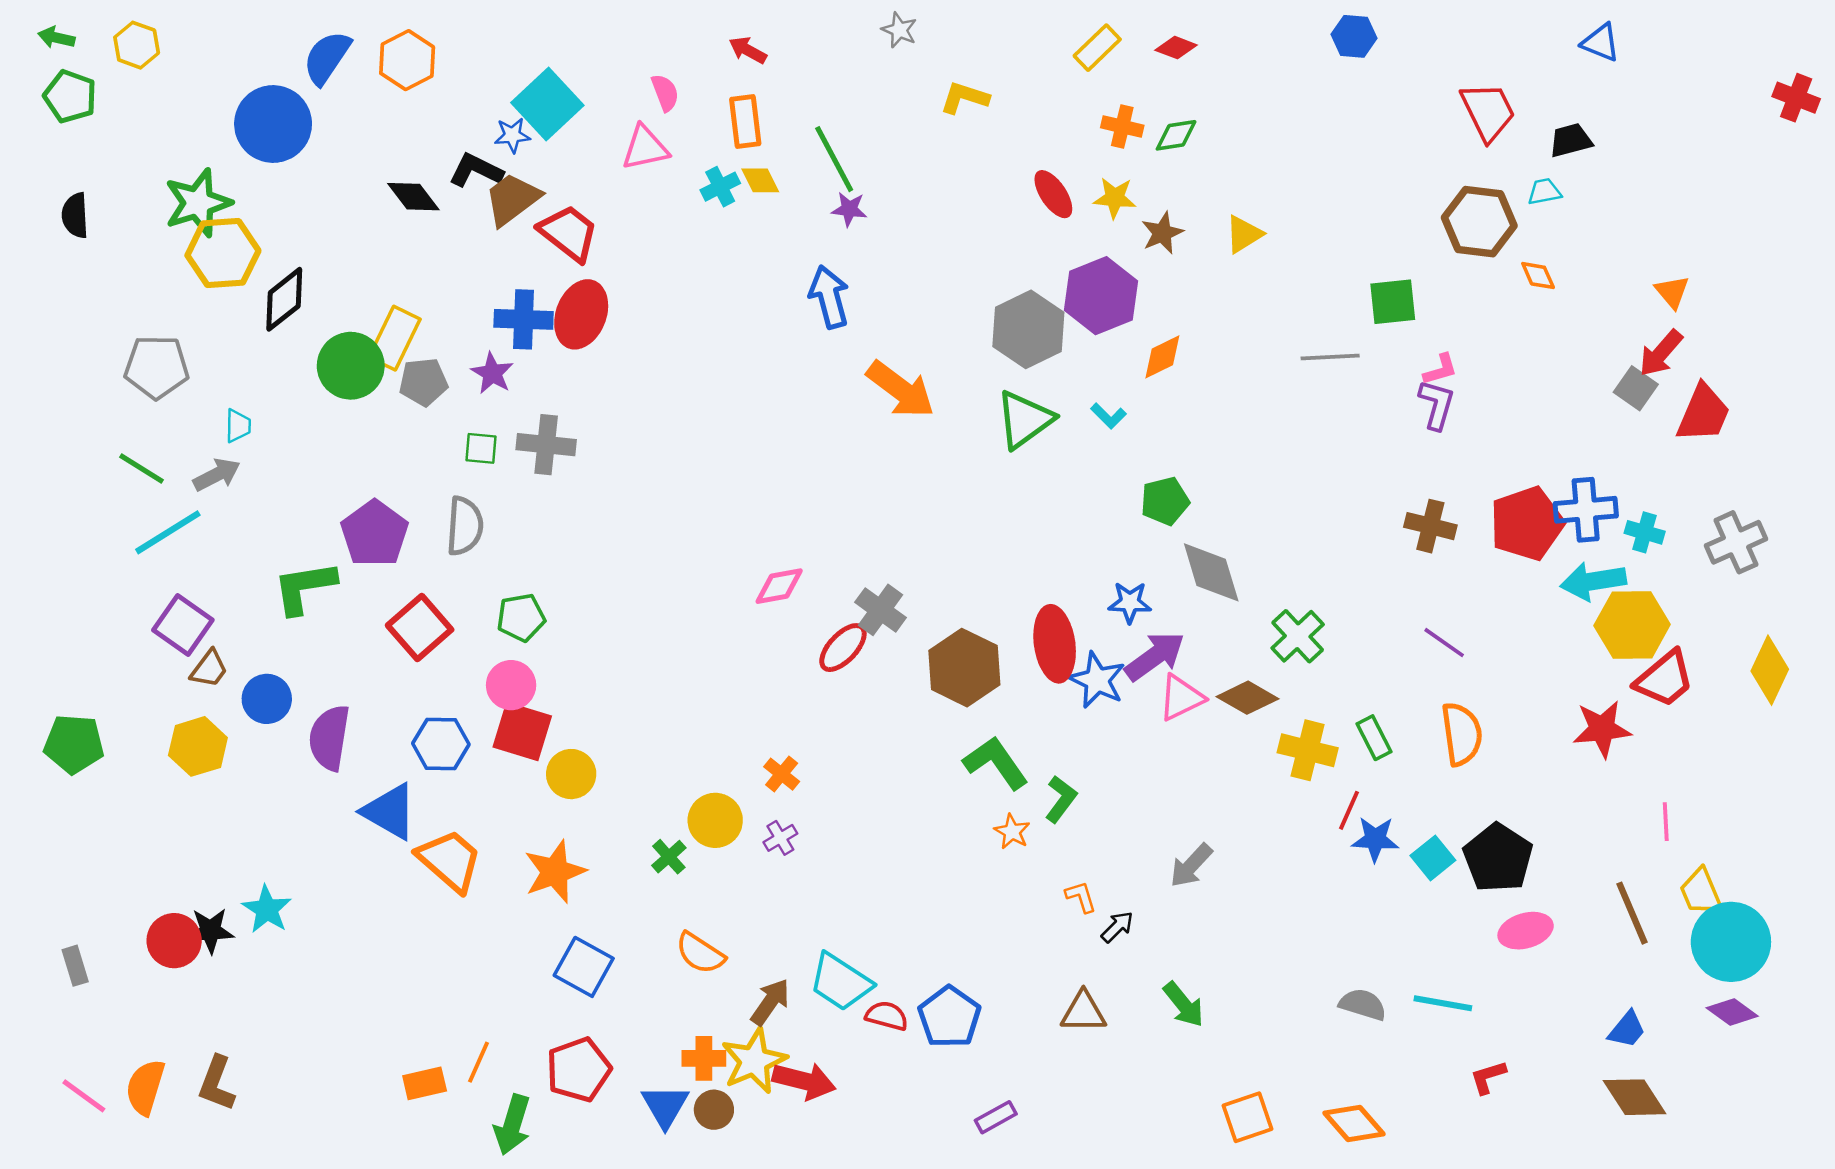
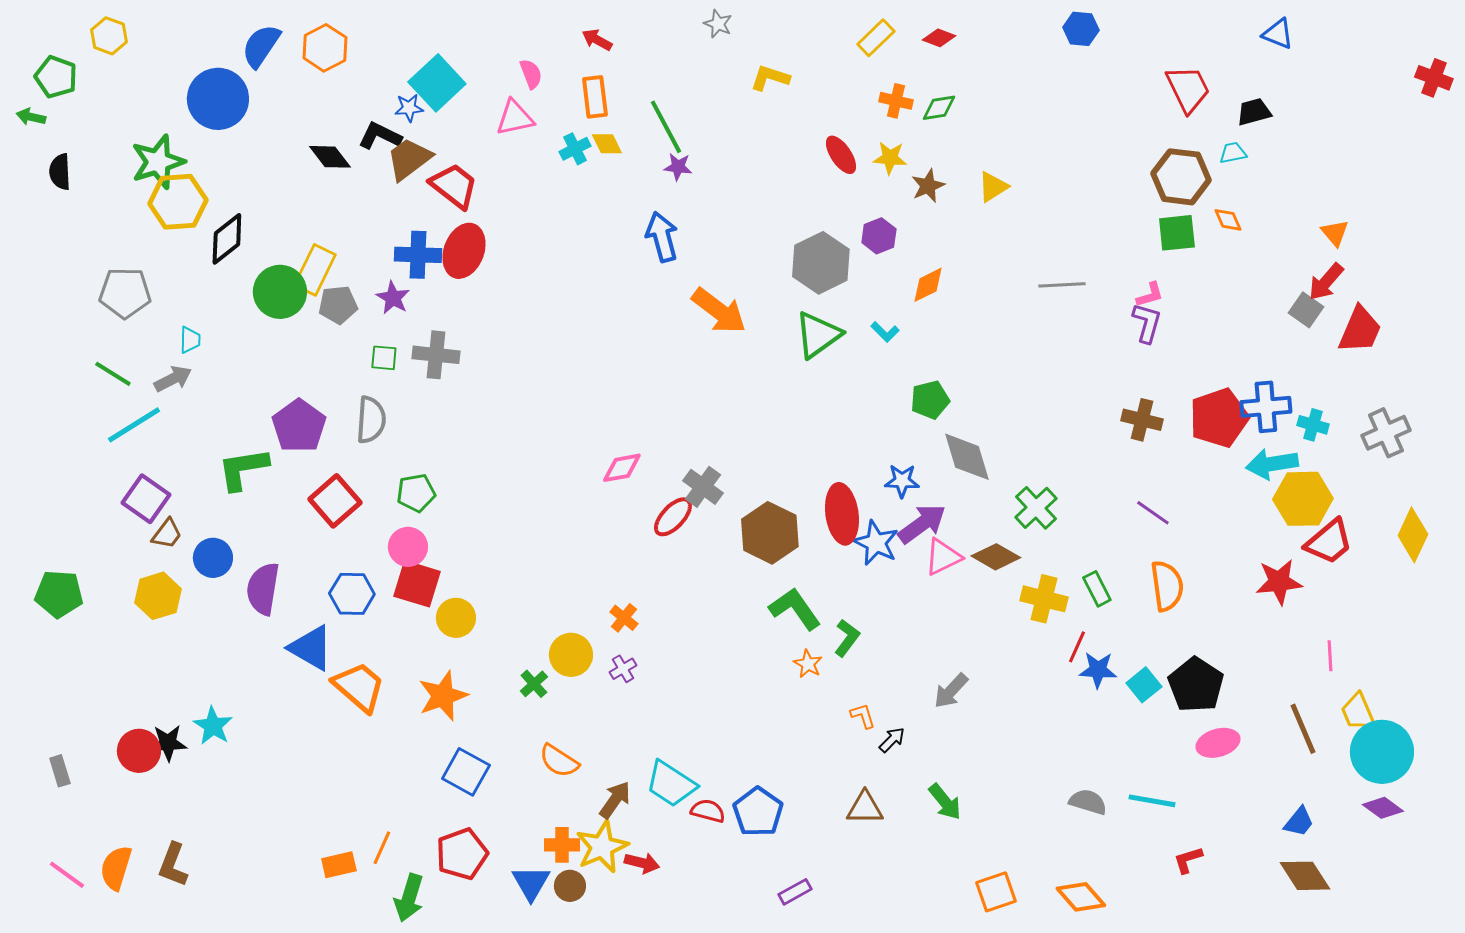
green arrow: (56, 38) -> (31, 117), moved
purple hexagon: (1101, 296) -> (879, 236), size x0.6
green square: (1393, 302) -> (1177, 233), moved
red arrow: (804, 1081) -> (642, 863), size x0.7

